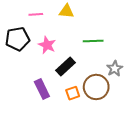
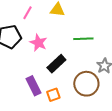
pink line: (36, 14) -> (27, 13), turned -56
orange square: (73, 93) -> (53, 95), moved

